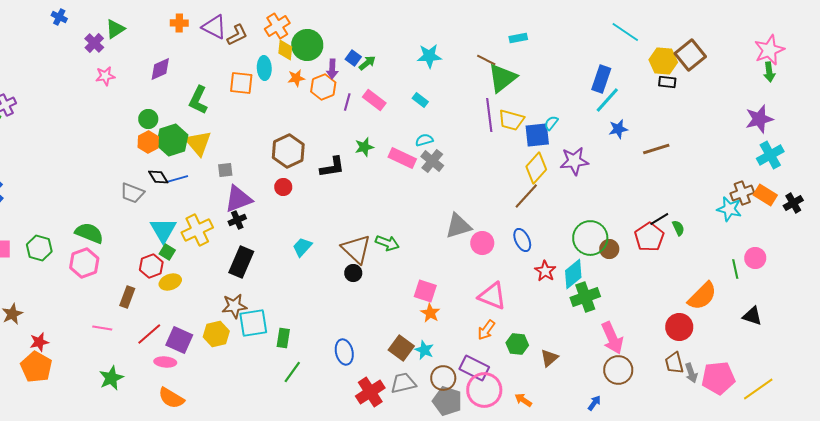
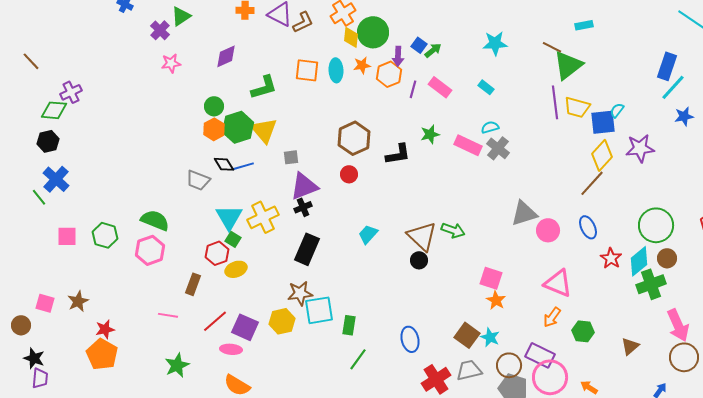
cyan ellipse: (264, 68) -> (336, 70), moved
green L-shape: (198, 100) -> (264, 87), turned -132
brown circle: (609, 249) -> (667, 258), moved
brown triangle: (549, 358) -> (630, 346), moved

